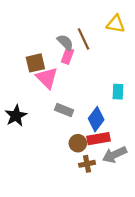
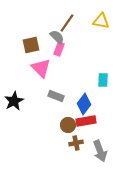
brown line: (84, 39) -> (67, 23), moved, turned 60
brown square: (35, 63) -> (31, 45), moved
gray arrow: (115, 155) -> (100, 151), moved, turned -85

